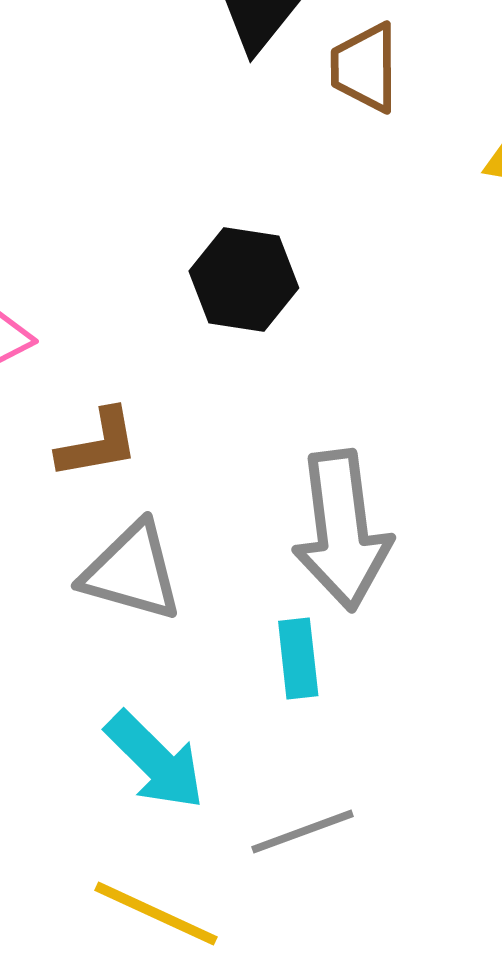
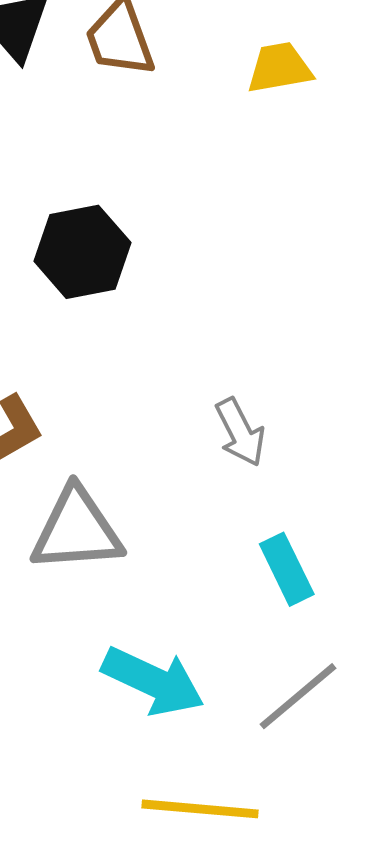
gray arrow: (342, 530) -> (240, 432), size x0.5
cyan rectangle: (298, 659) -> (287, 569), moved

